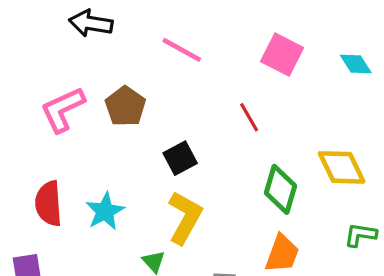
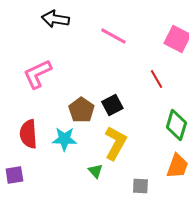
brown pentagon: (125, 106) -> (81, 110), moved
cyan star: (105, 211) -> (64, 139), turned 30

